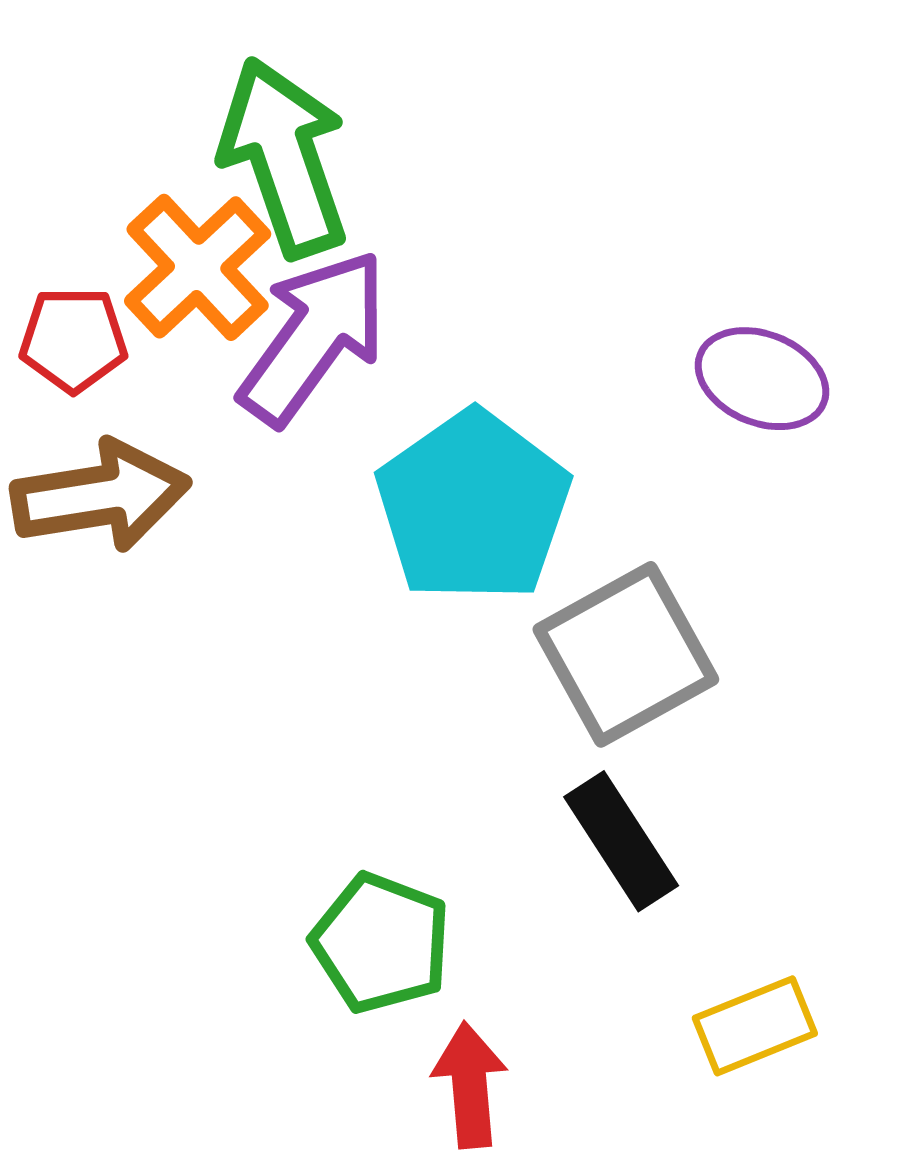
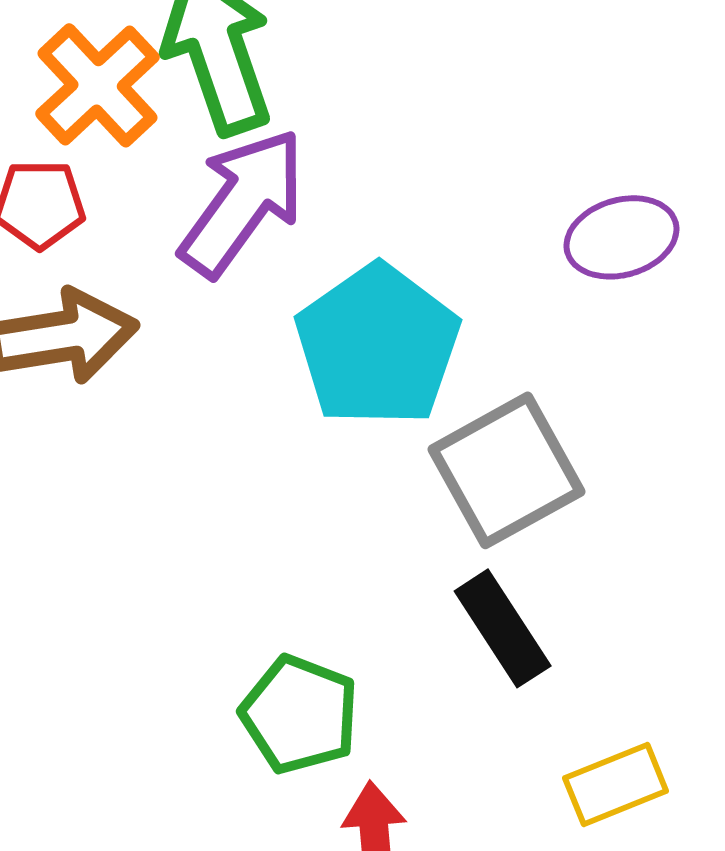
orange cross: (198, 267) -> (98, 85), moved
purple ellipse: (762, 379) -> (622, 237), turned -38

